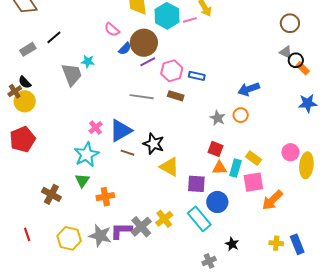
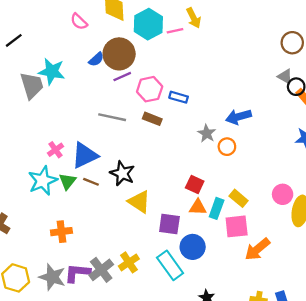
pink semicircle: (112, 30) -> (79, 22), moved
cyan star: (88, 62) -> (52, 72), size x1.6
gray star: (218, 118) -> (207, 133), moved
green triangle: (82, 181) -> (67, 181), moved

